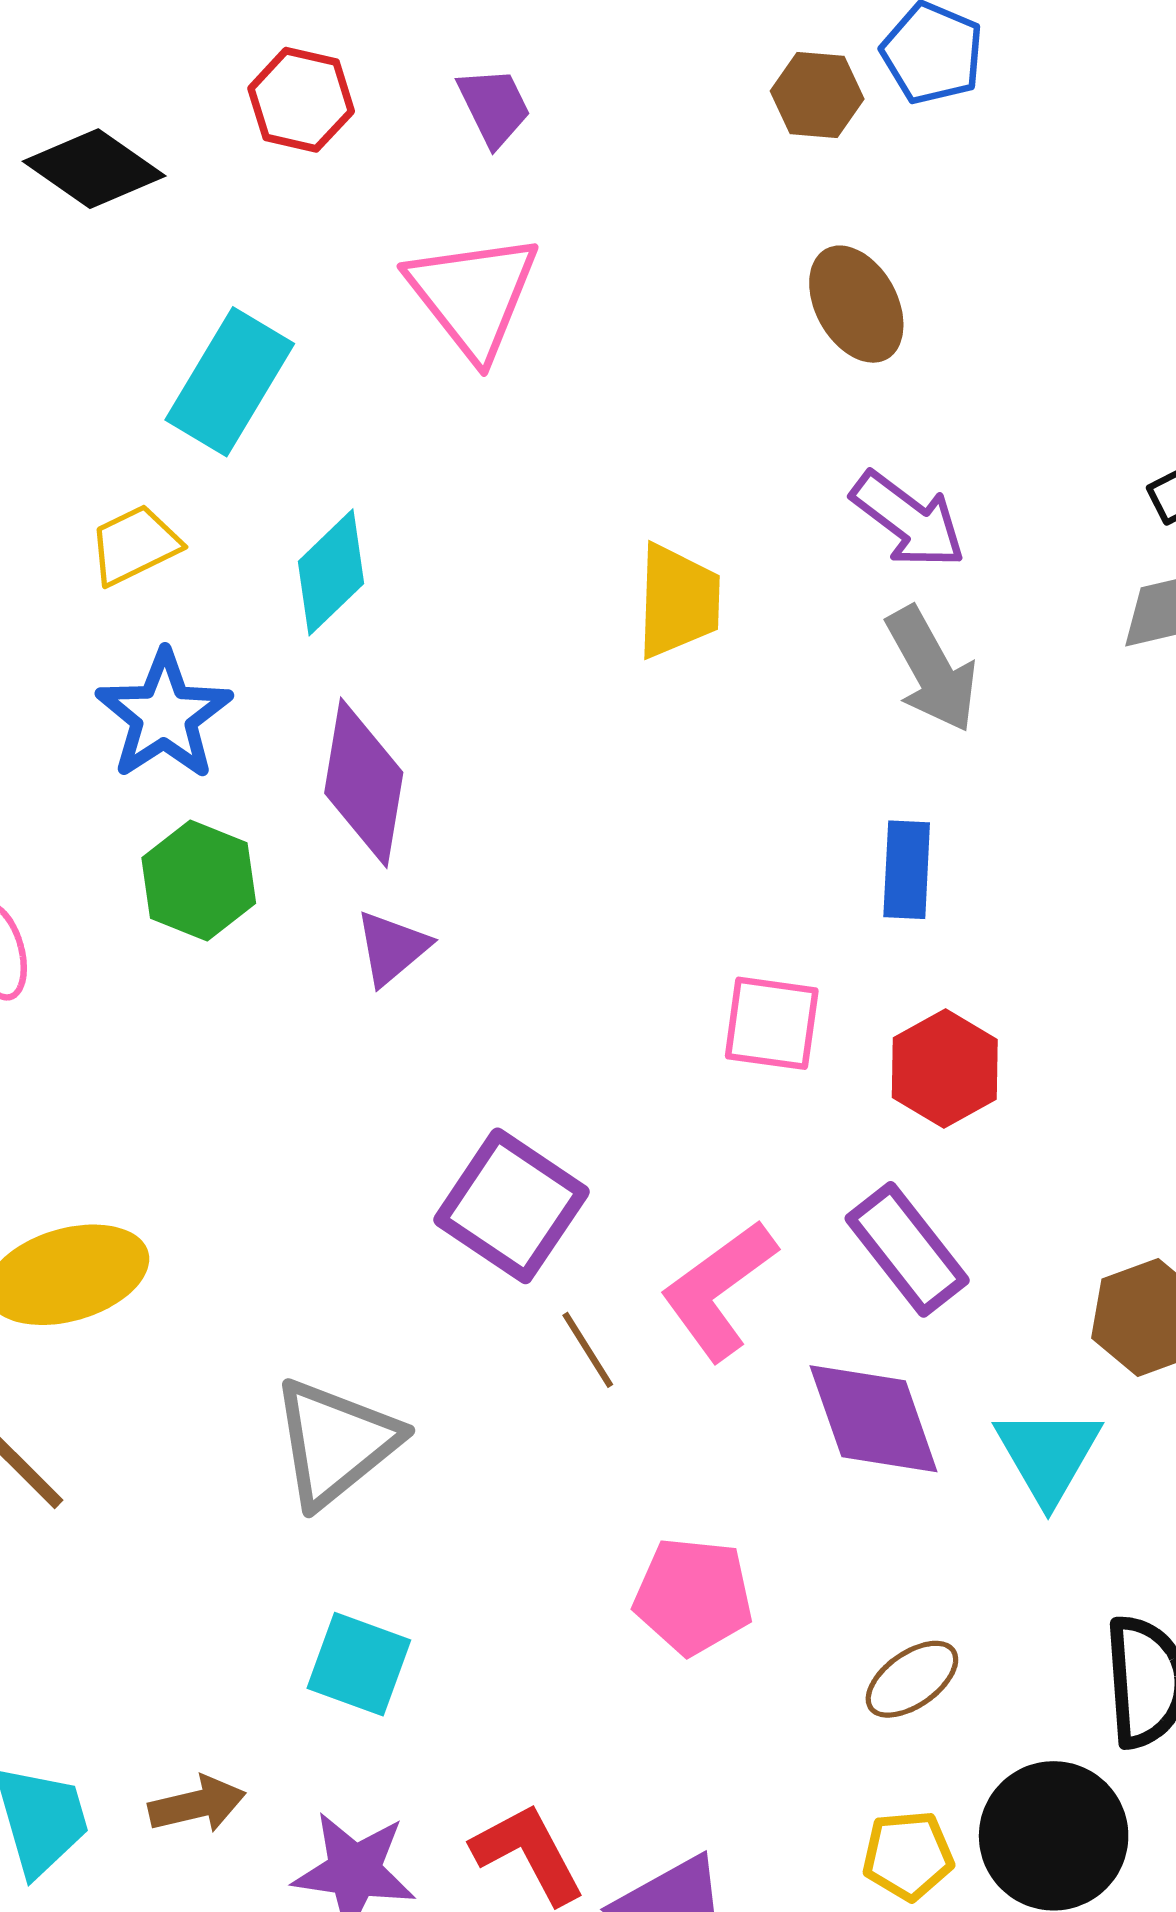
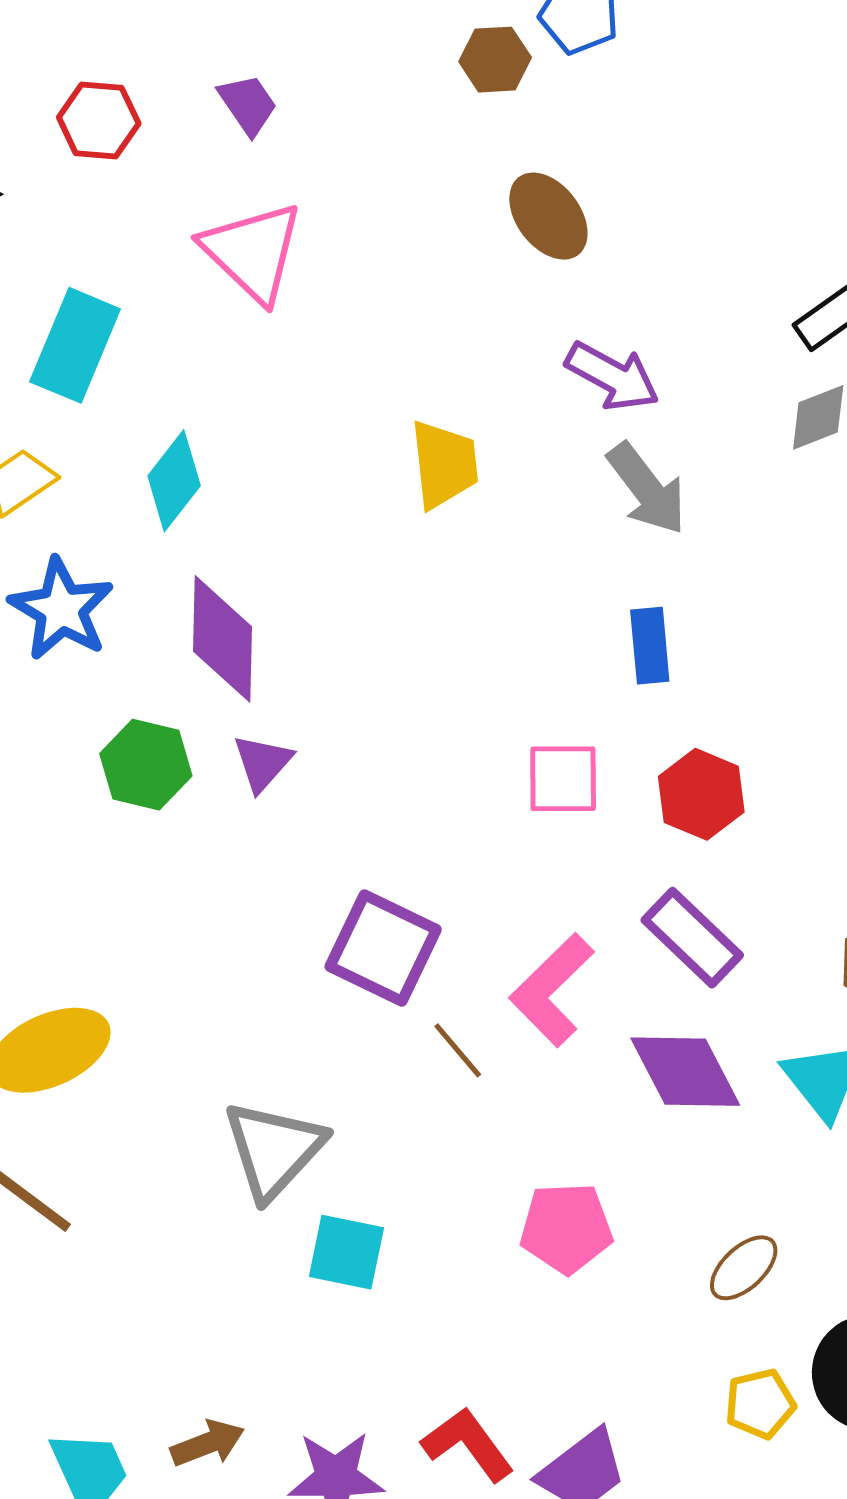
green hexagon: (199, 881) -> (146, 765), moved
cyan square: (359, 1664) -> (346, 1252), moved

